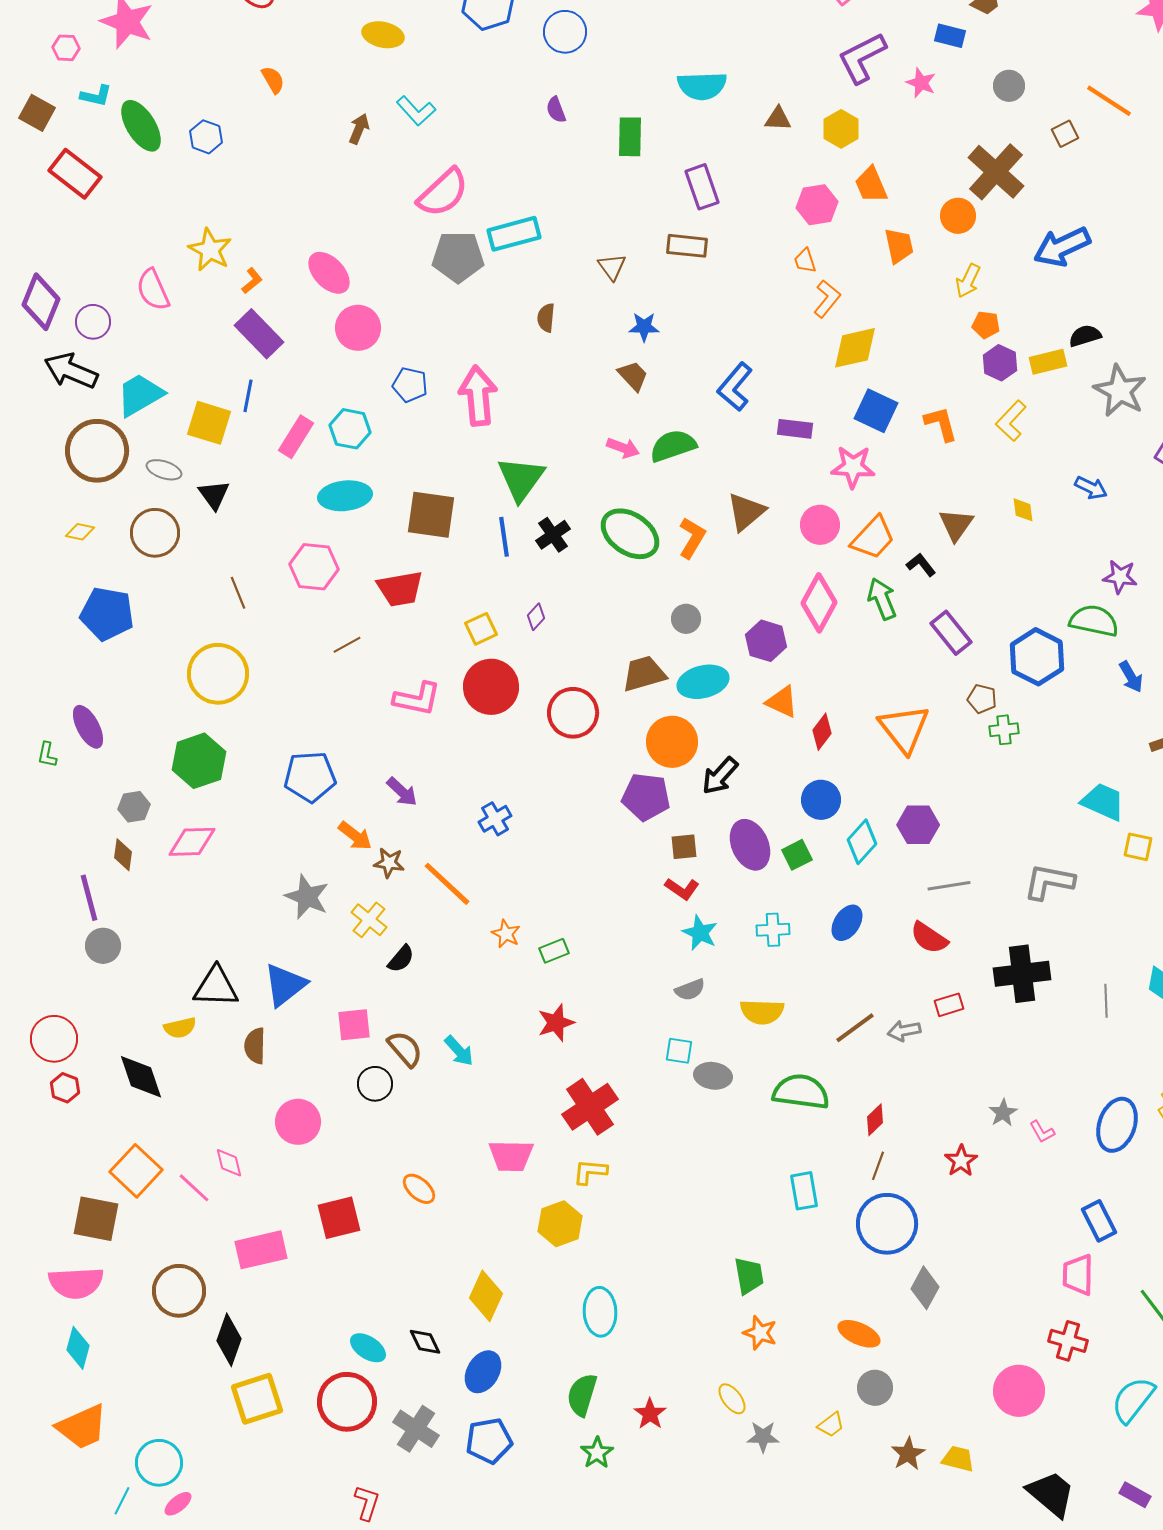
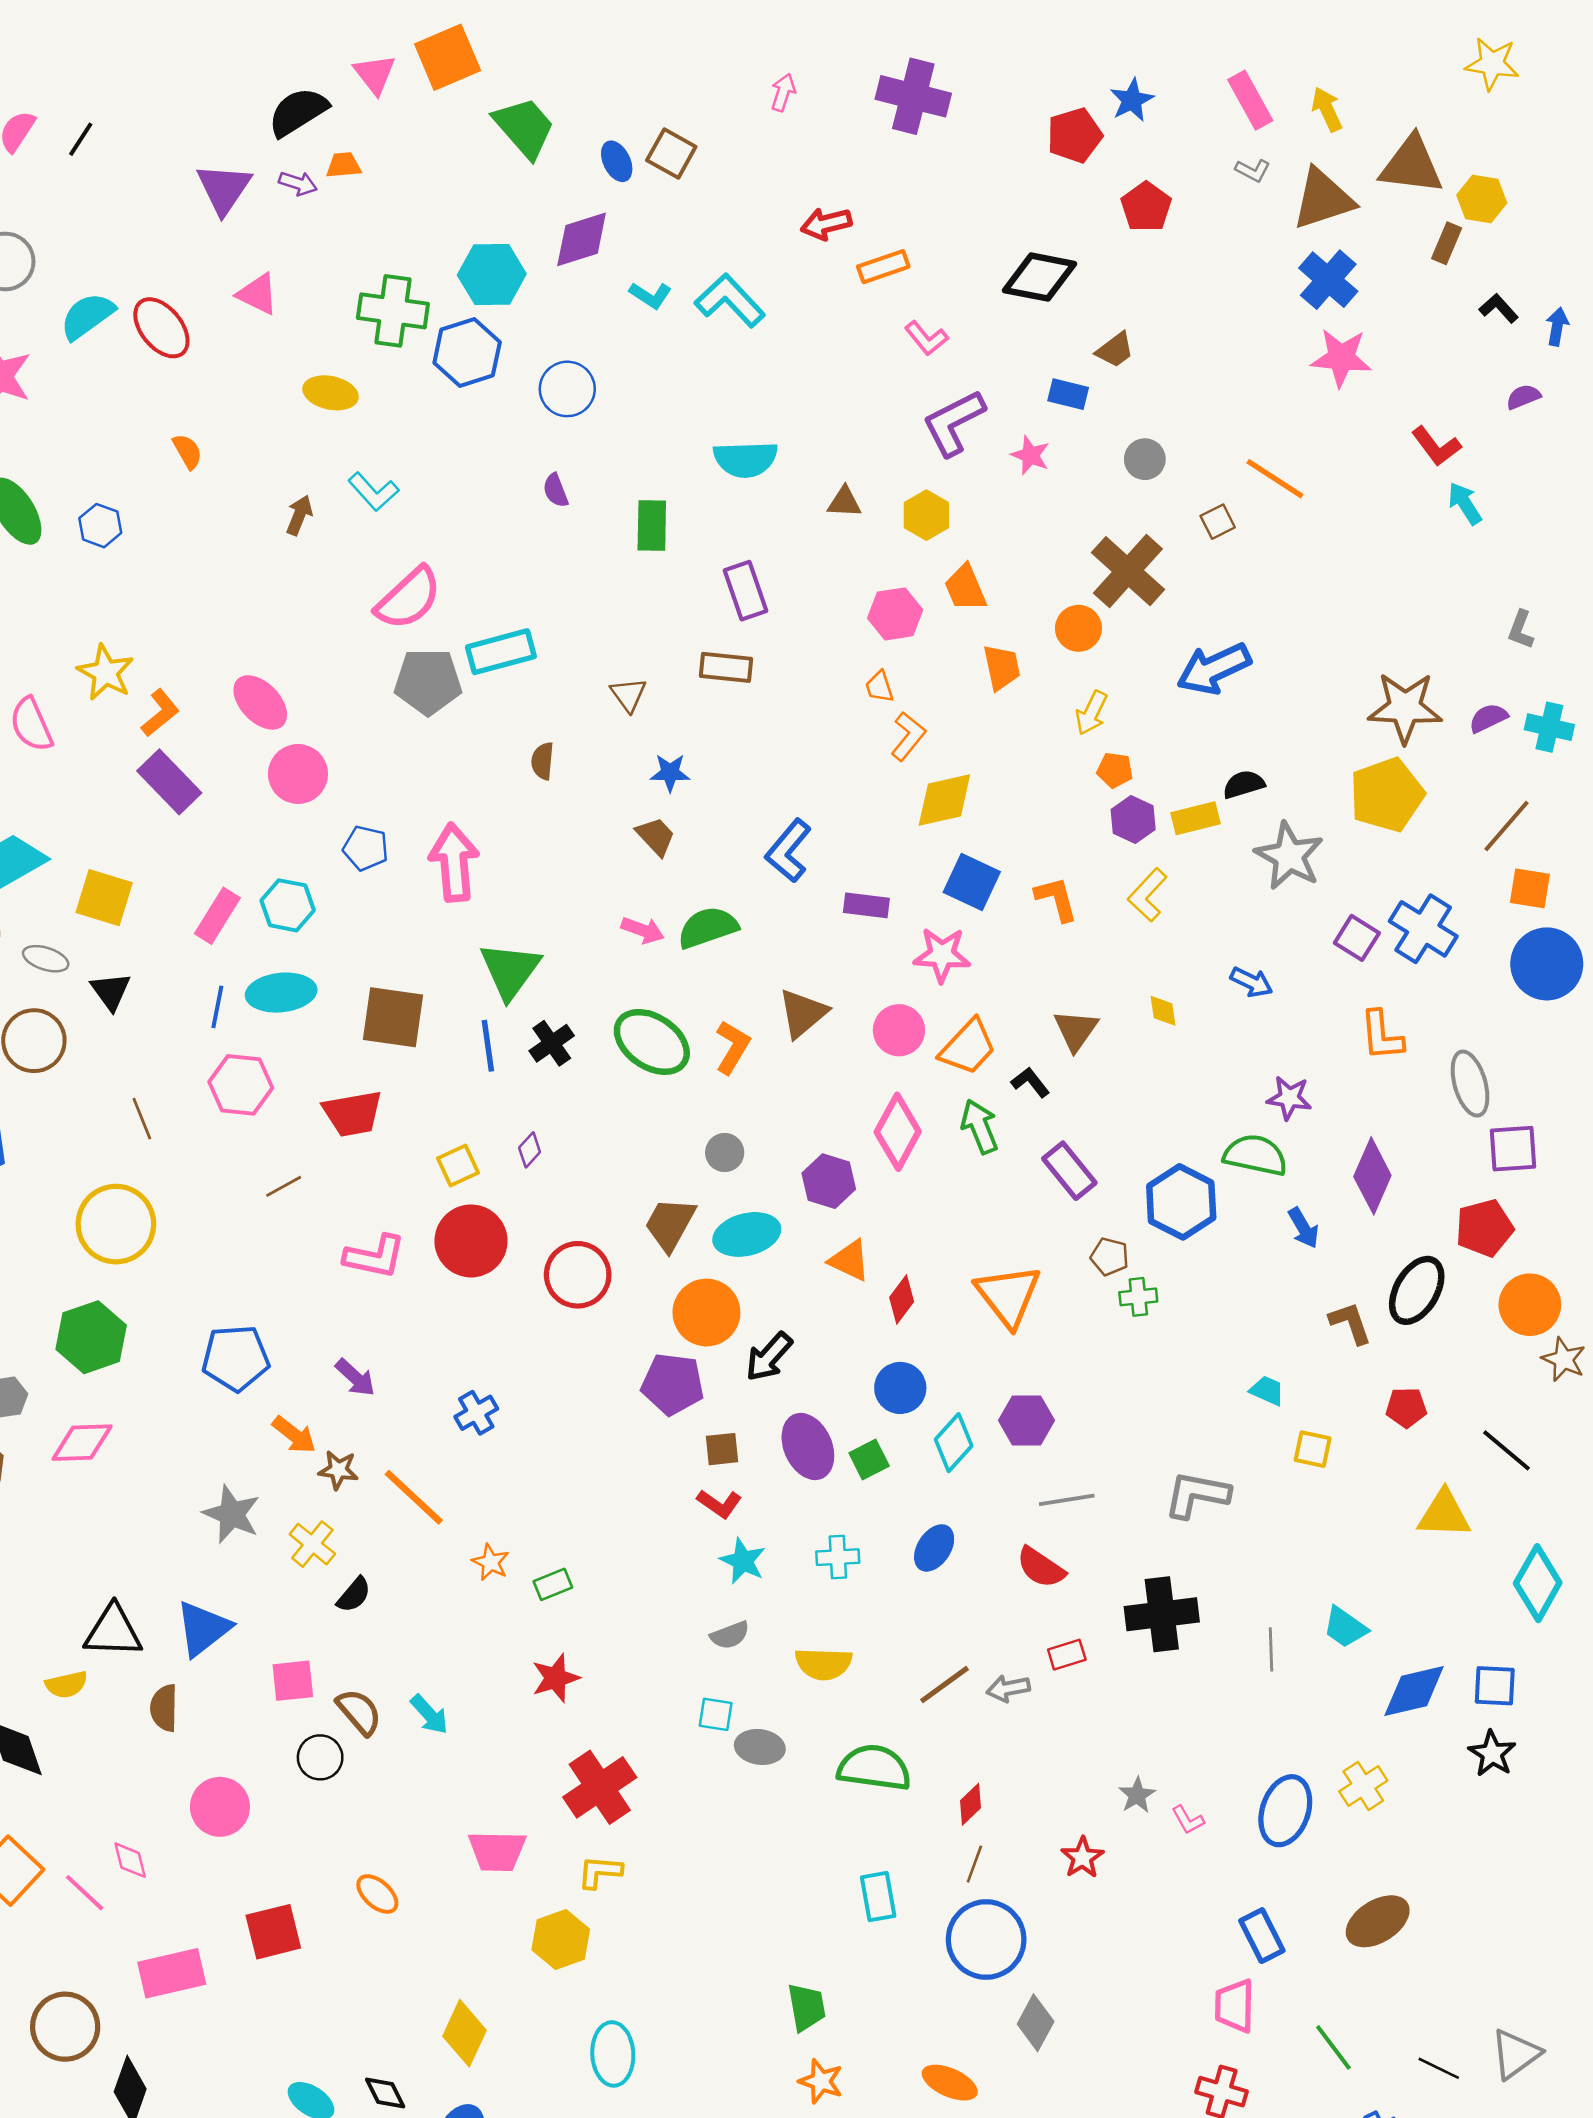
orange L-shape: (252, 281) -> (160, 713), size x1.4
blue line: (248, 396) -> (217, 1007), moved
brown trapezoid: (644, 674) -> (670, 1224), turned -45
cyan trapezoid: (1103, 802) -> (1267, 1391), size x0.6

